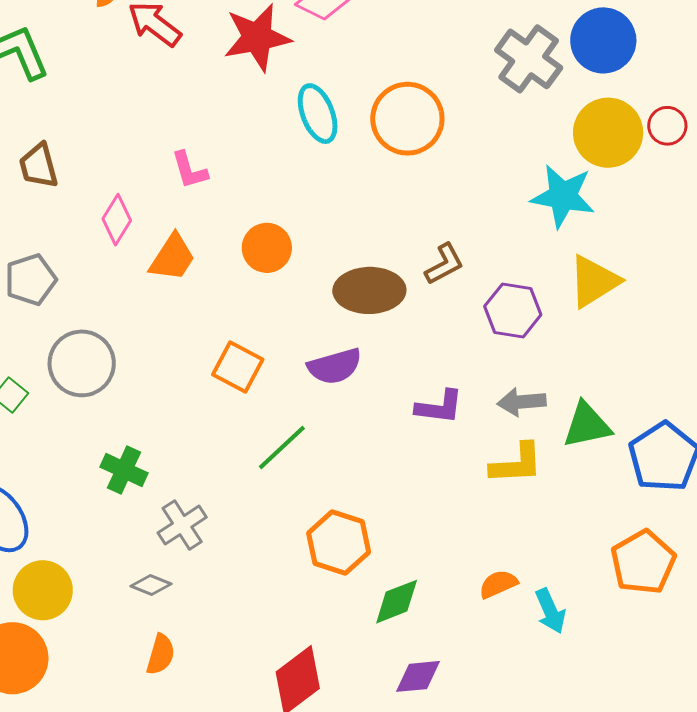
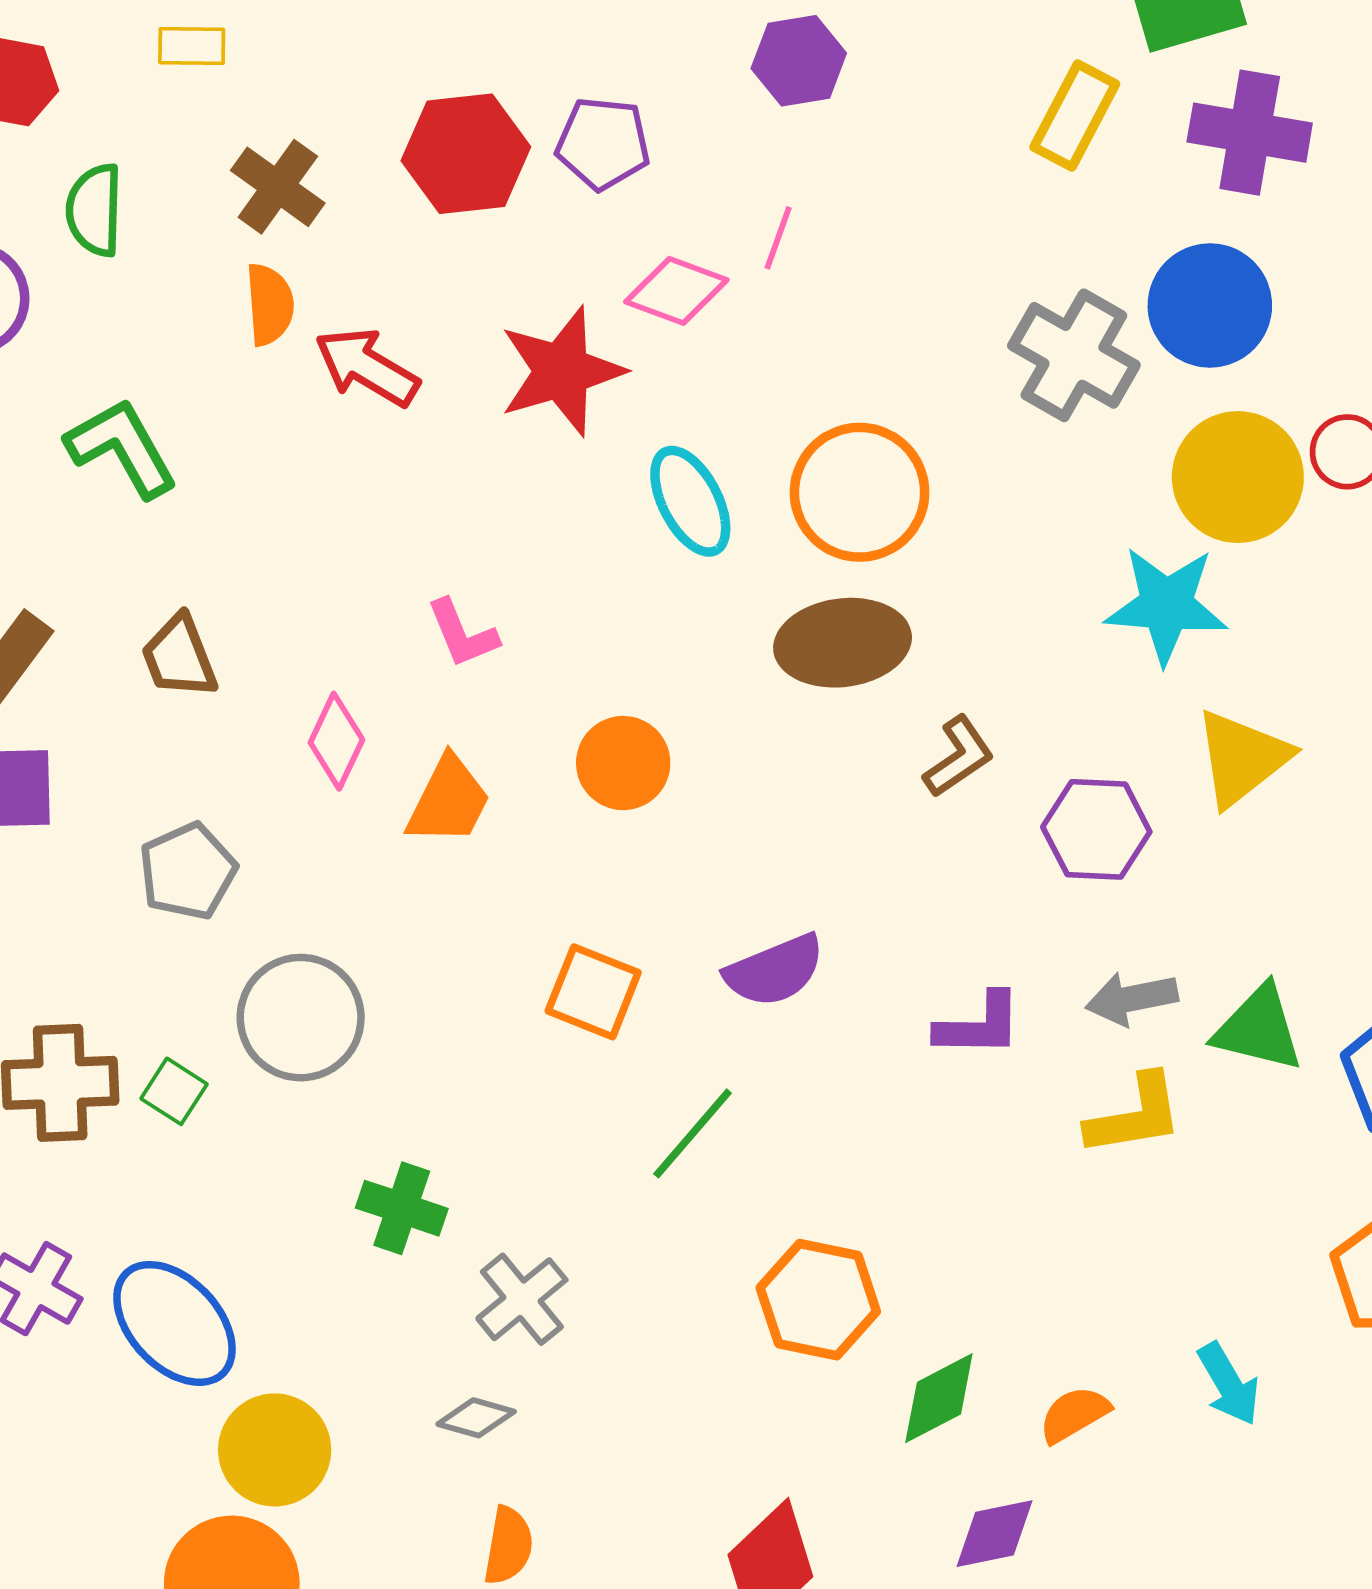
brown ellipse: (369, 290) -> (843, 643), moved
green triangle: (587, 425) -> (1259, 1029), turned 32
orange semicircle: (498, 584) -> (1074, 1414), moved

